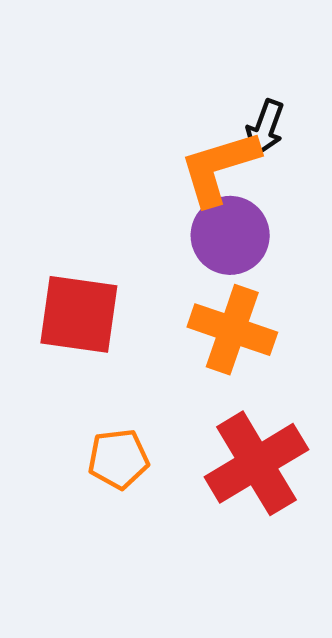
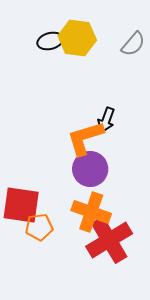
orange pentagon: (118, 459) -> (39, 227), moved
red cross: (256, 463) -> (109, 240), moved

